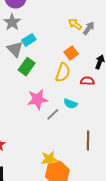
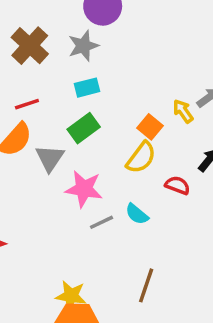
yellow arrow: (75, 24) -> (183, 111), moved
cyan rectangle: (29, 40) -> (87, 88), moved
gray triangle: (15, 49) -> (50, 158), moved
orange square: (71, 53) -> (150, 127), moved, turned -32

